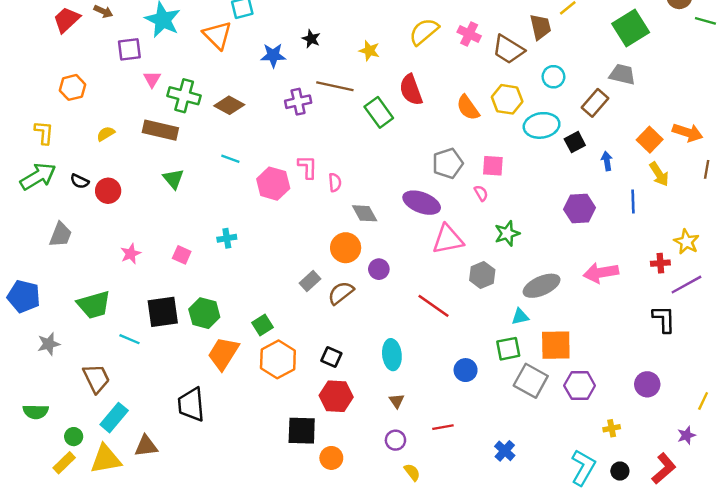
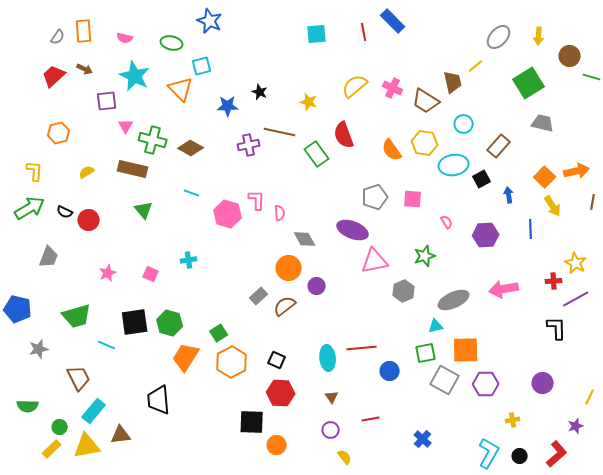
gray trapezoid: (622, 74) -> (543, 123), moved
orange arrow: (688, 133) -> (577, 171), turned -30
pink semicircle: (481, 193) -> (447, 222), moved
red line: (433, 306) -> (362, 348), moved, turned -40

